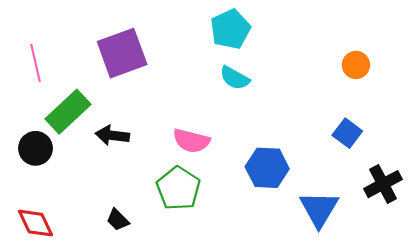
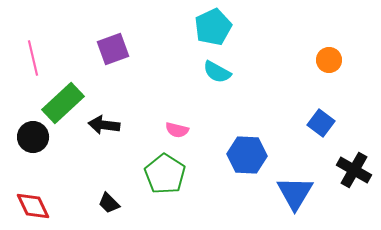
purple square: (122, 53) -> (113, 49), size x0.7
pink semicircle: (191, 141) -> (177, 130), size x0.7
black cross: (383, 184) -> (354, 170), turned -32

